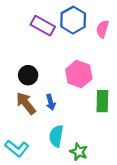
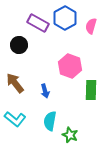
black circle: (28, 75) -> (19, 45), moved
brown arrow: (26, 103) -> (15, 83), moved
cyan L-shape: (17, 148) -> (15, 119), moved

